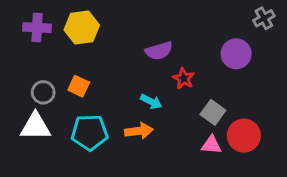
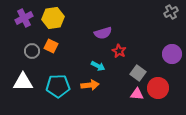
purple cross: (37, 28) -> (24, 18), turned -30
purple circle: (236, 54) -> (172, 54), moved
orange square: (79, 86) -> (51, 46), moved
gray circle: (43, 92) -> (32, 51), moved

